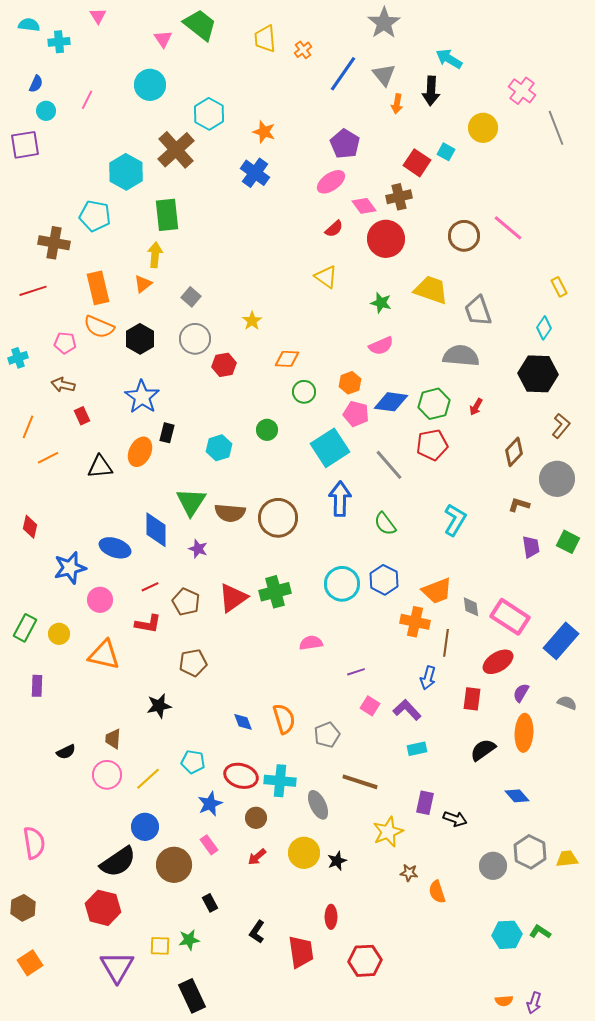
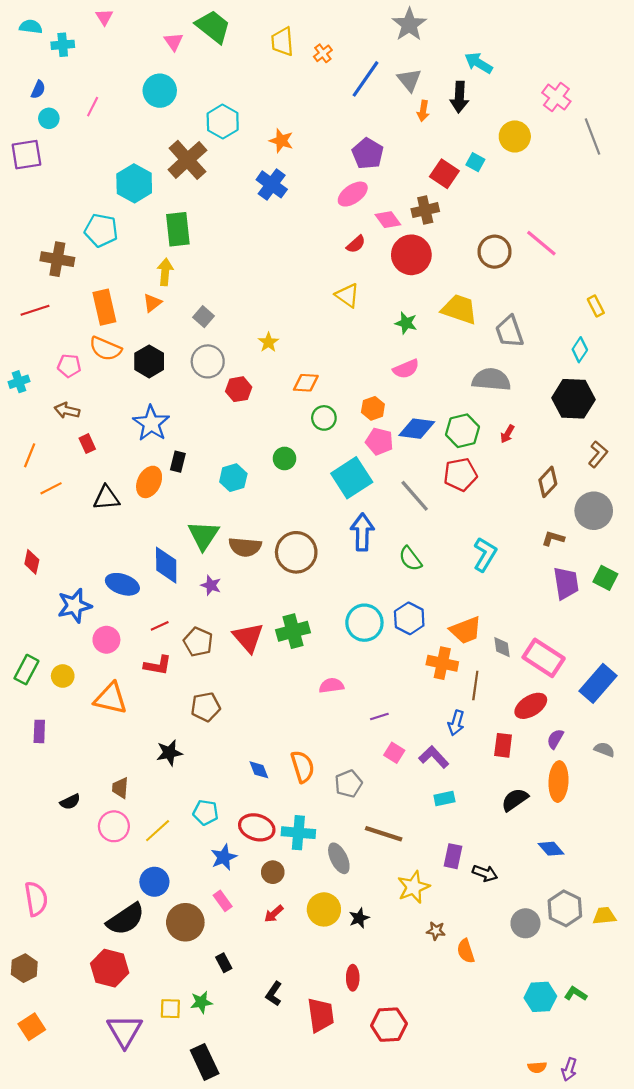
purple trapezoid: (531, 547) -> (566, 583), size x1.4
red triangle: (233, 598) -> (248, 638), turned -36

